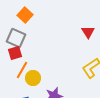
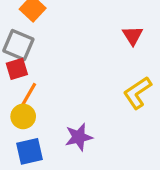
yellow circle: (33, 78) -> (23, 116), moved

